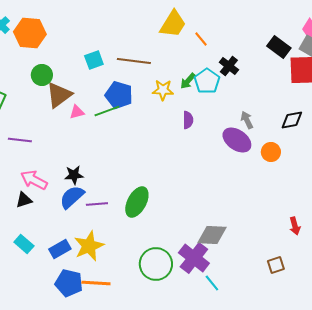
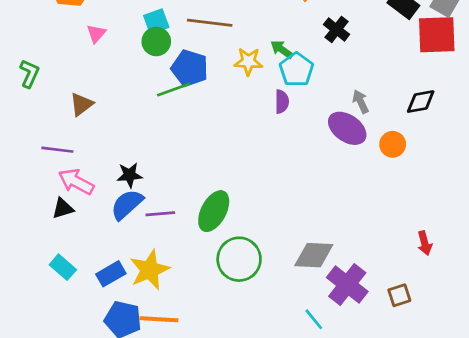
green circle: (42, 75) -> (156, 41), moved
green arrow: (188, 81) -> (282, 49), turned 84
cyan pentagon: (207, 81) -> (296, 70), moved
brown triangle: (59, 95) -> (81, 104), moved, size x0.7
pink triangle: (77, 112) -> (96, 33), moved, turned -35
purple line: (20, 140) -> (57, 150), moved
purple cross: (194, 258) -> (347, 285), moved
green circle: (156, 264) -> (239, 259), moved

